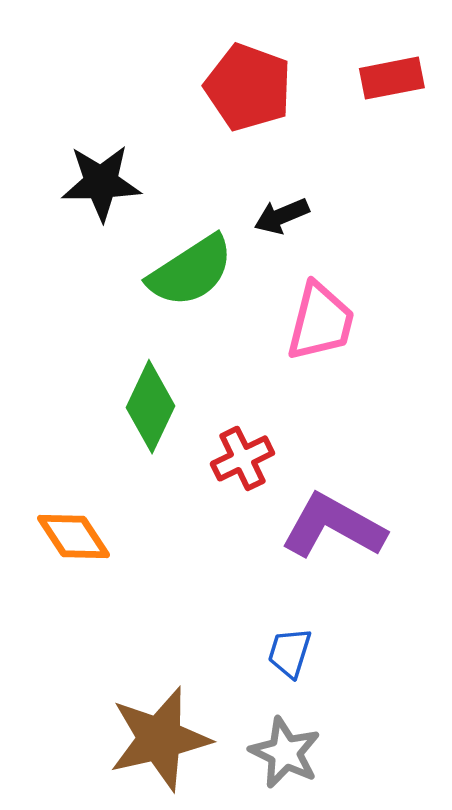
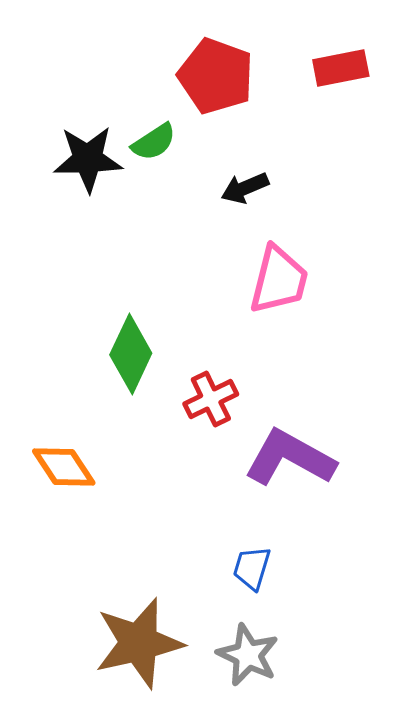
green semicircle: (191, 271) -> (154, 142), moved, size x0.6

